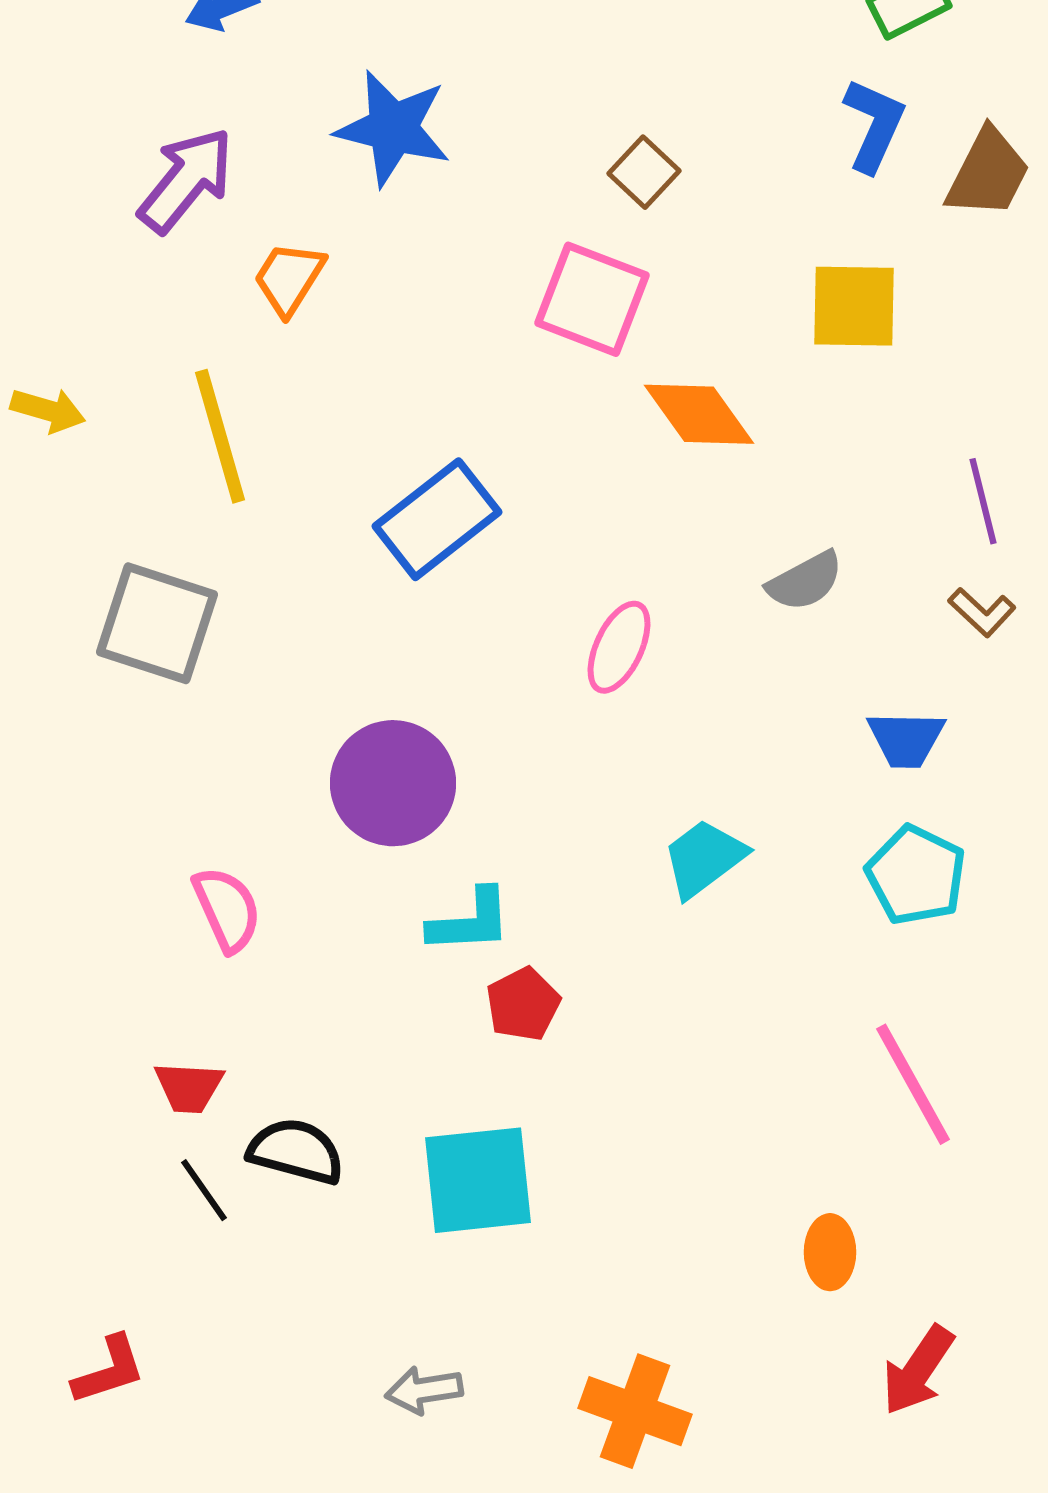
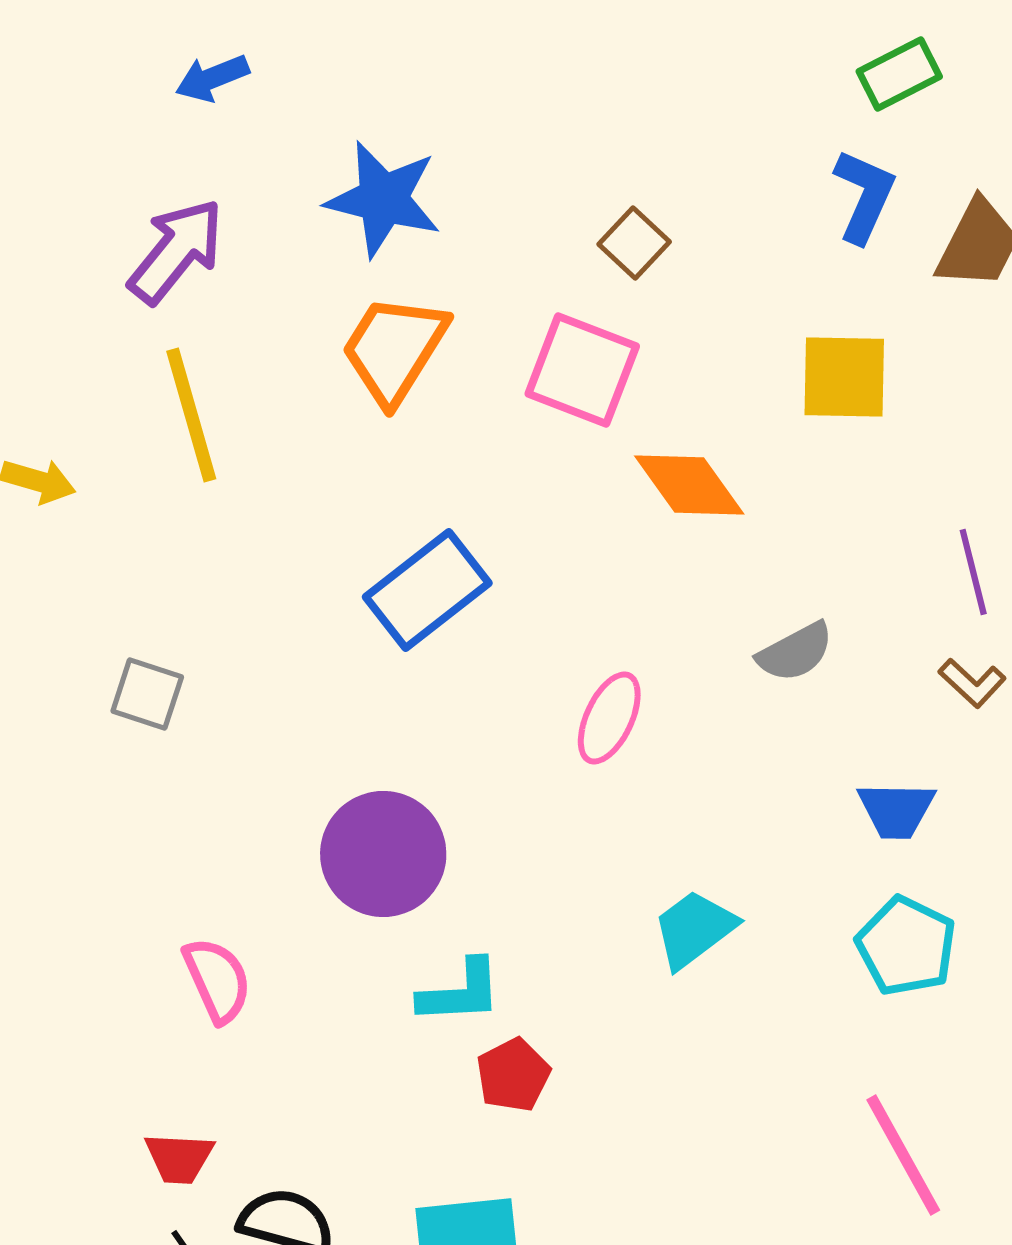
orange trapezoid: (289, 278) -> (394, 349), moved, size x1.5
yellow line: (220, 436) -> (191, 415), moved
gray square: (157, 623) -> (147, 694), size x0.6

